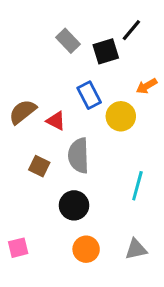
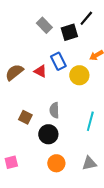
red triangle: (56, 121) -> (40, 71), moved
gray semicircle: (79, 156) -> (54, 110), moved, size x0.7
brown square: (39, 166) -> (25, 117), moved

